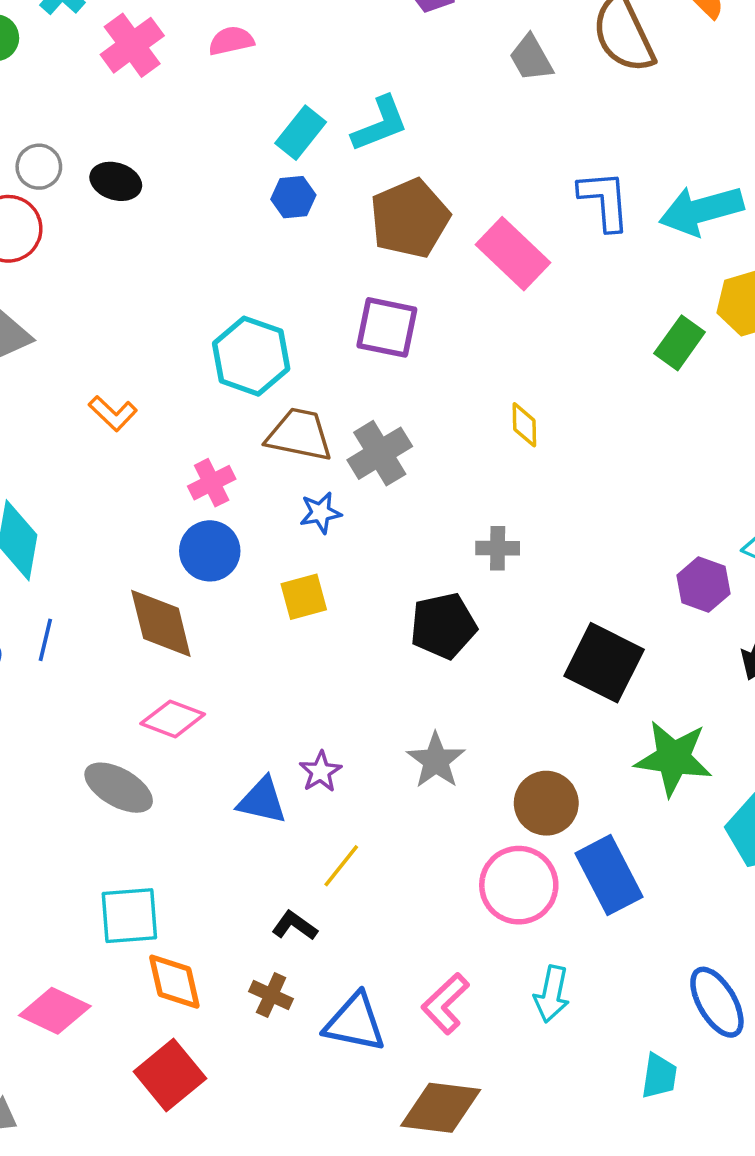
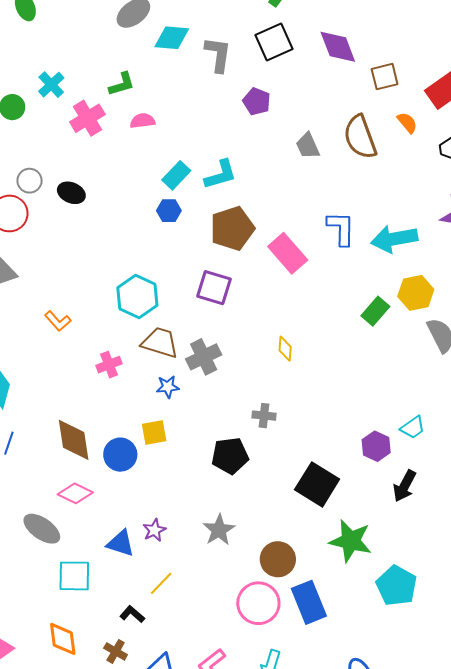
blue circle: (210, 551) -> (120, 455), moved
cyan square: (129, 916) -> (74, 576), moved

